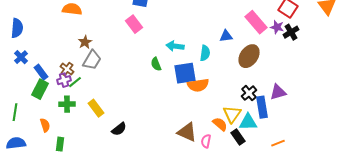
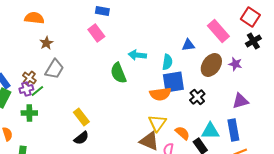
purple star: (277, 27) -> (235, 64), moved
brown star: (85, 42) -> (46, 43), moved
green semicircle: (156, 64) -> (118, 73), size x1.5
blue square: (185, 73) -> (173, 82), moved
black cross: (249, 93) -> (197, 97), moved
blue rectangle: (262, 107) -> (233, 130), moved
yellow rectangle: (96, 108) -> (81, 117), moved
yellow triangle: (232, 114) -> (157, 123), moved

